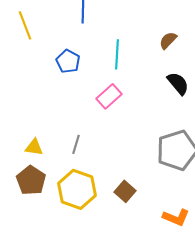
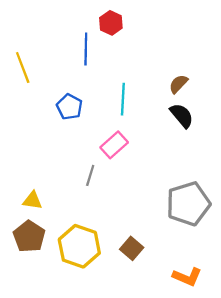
black semicircle: (178, 83) -> (182, 115), moved
gray line: (76, 144) -> (90, 175), moved

